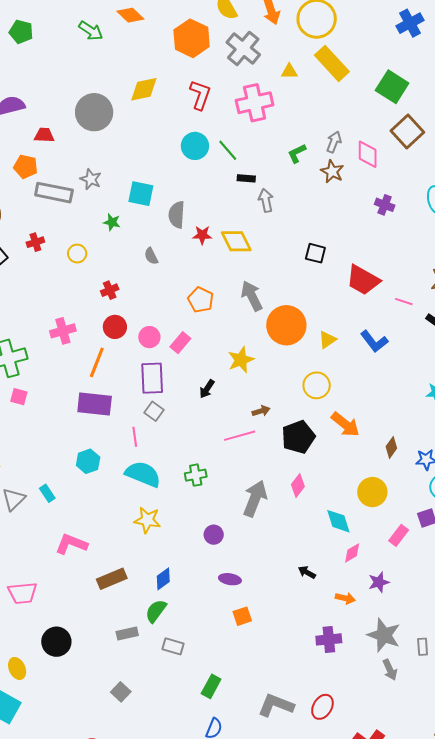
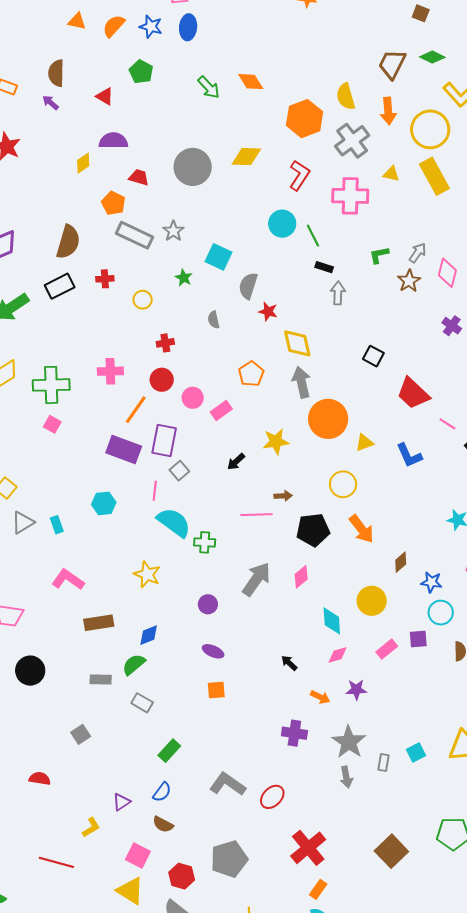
yellow diamond: (236, 241) -> (297, 343), moved
purple rectangle: (152, 378) -> (164, 441), moved
cyan semicircle: (143, 474) -> (174, 522), moved

